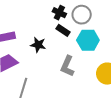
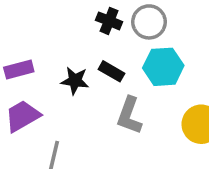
black rectangle: (63, 30) -> (111, 71), moved

